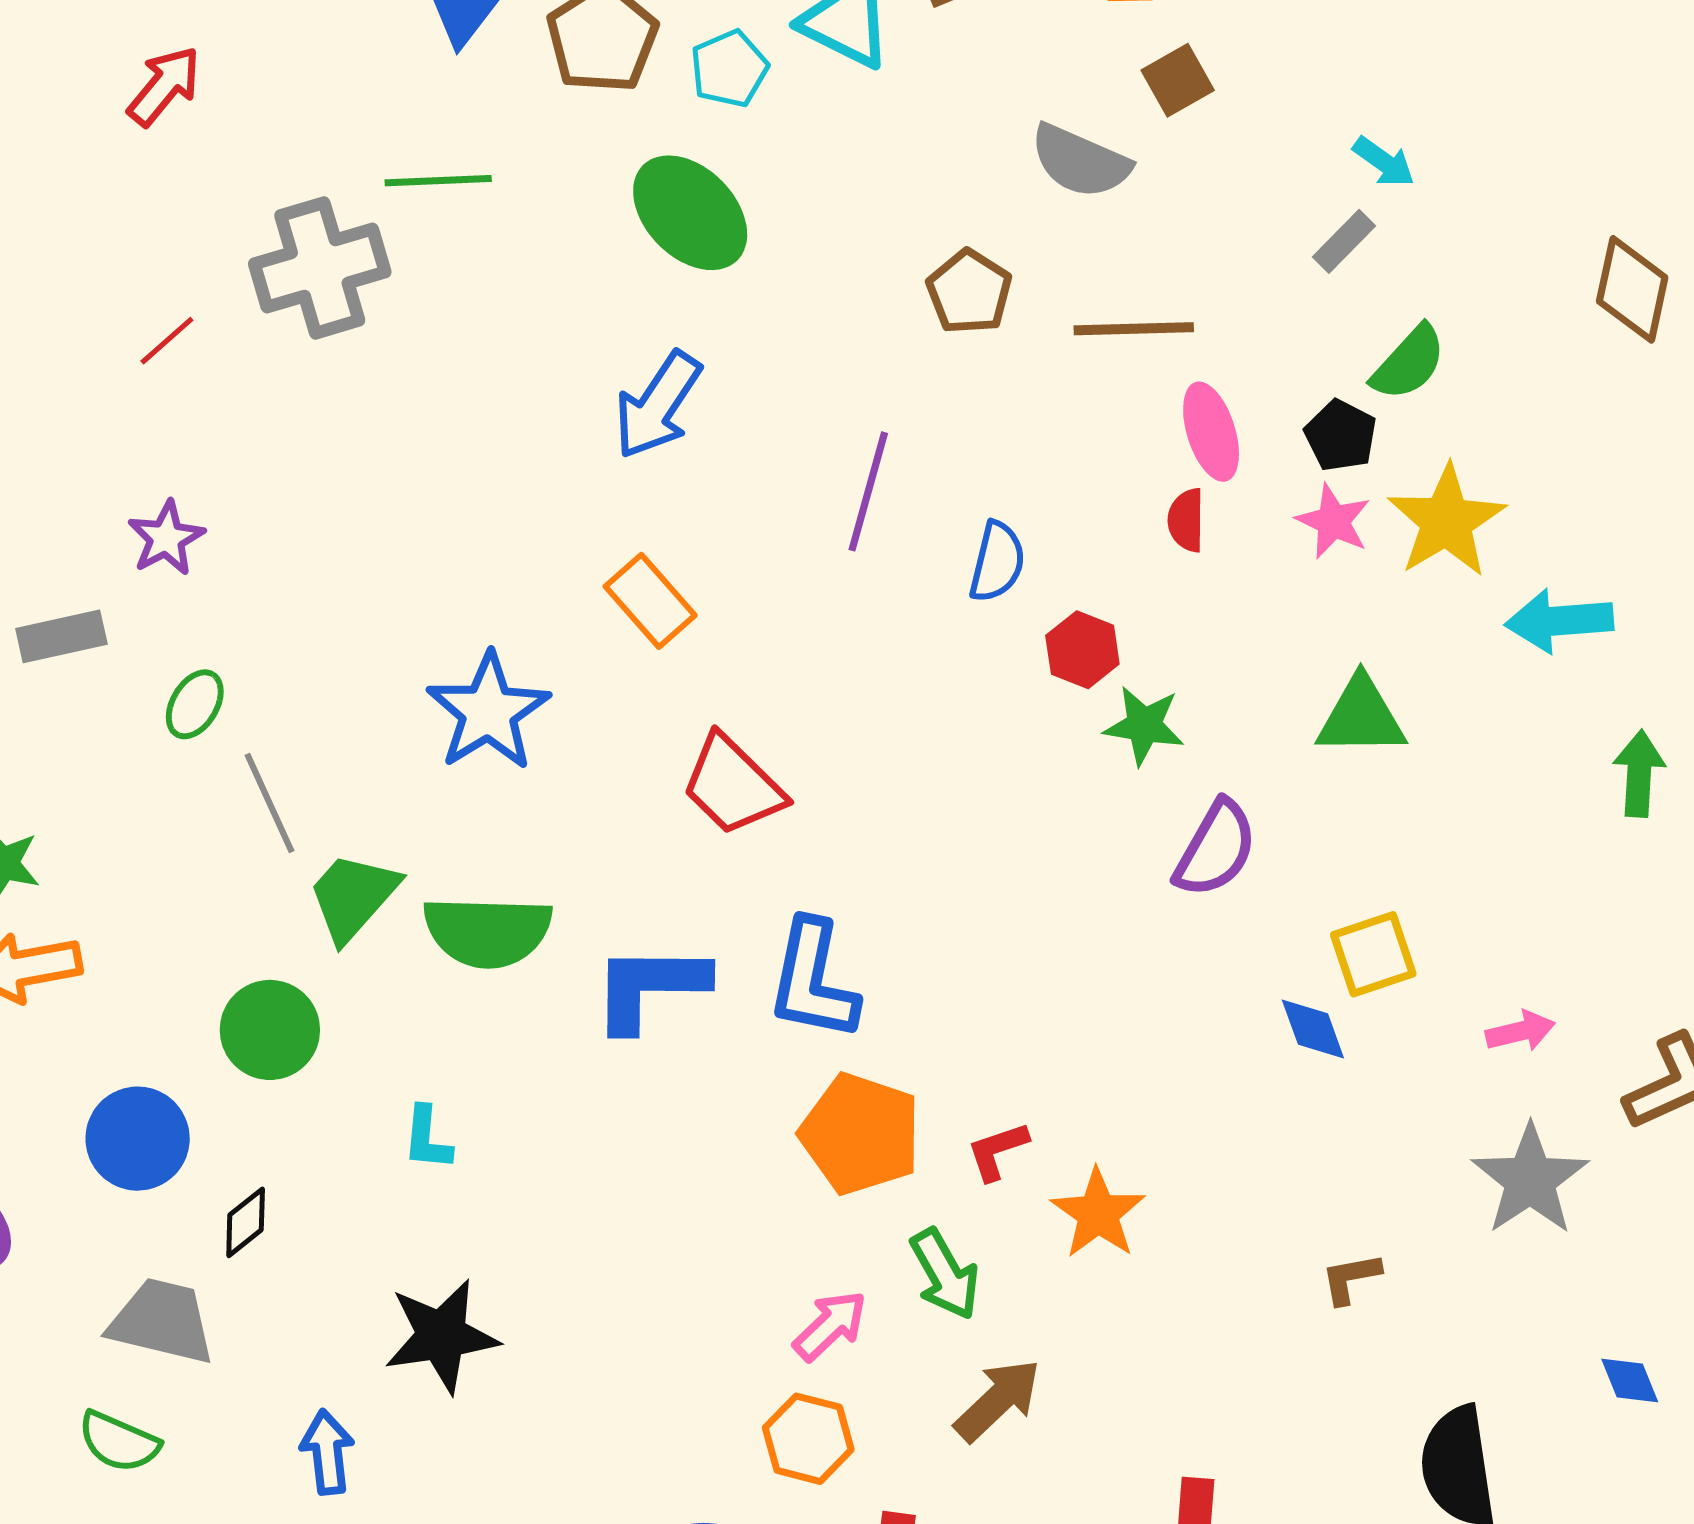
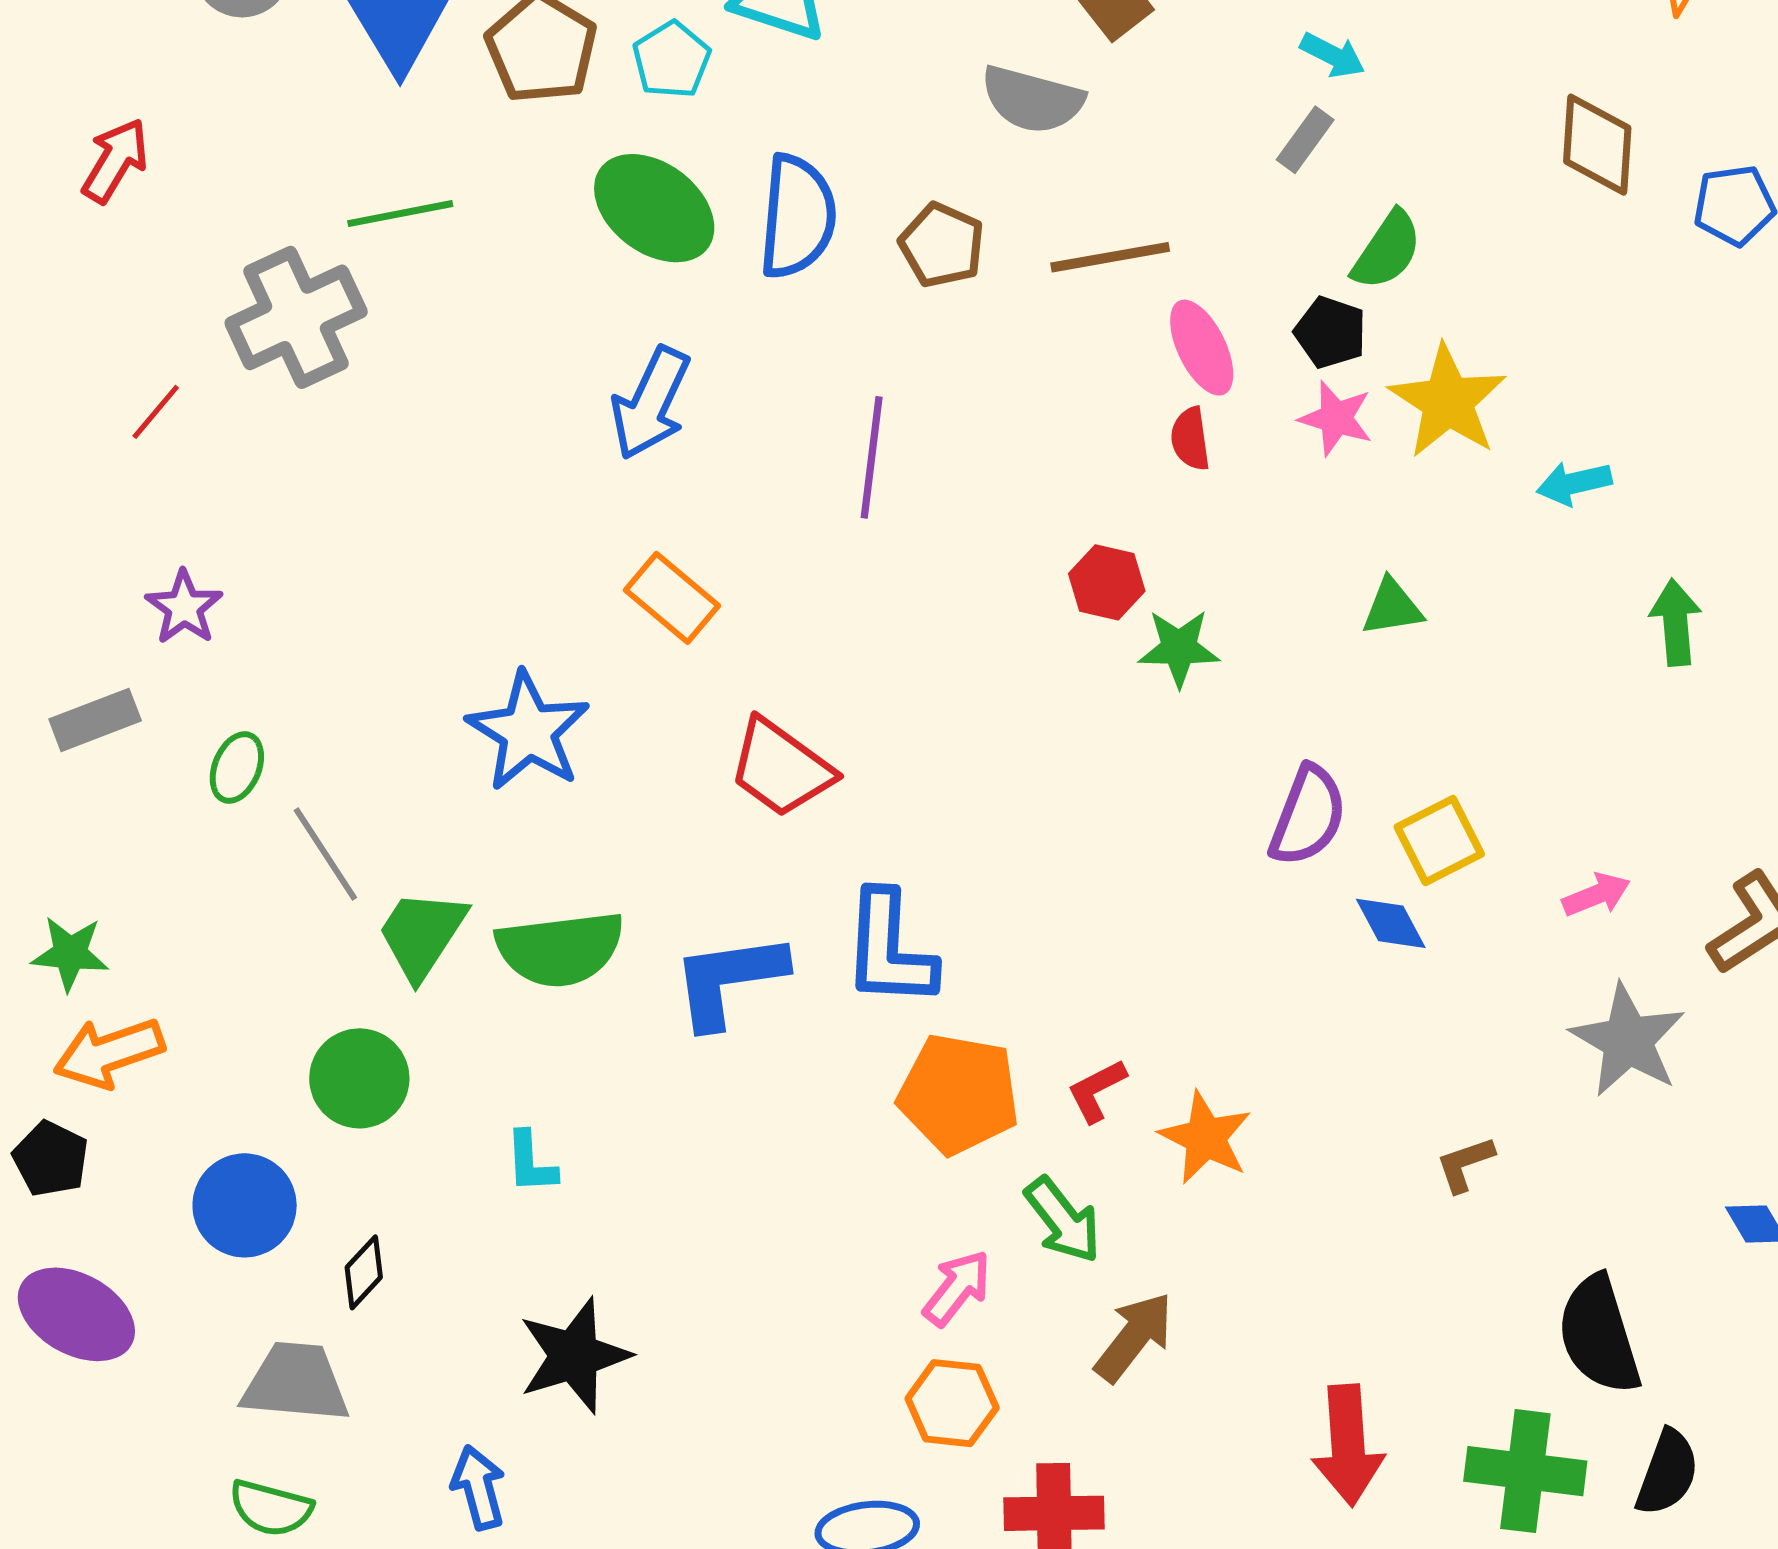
blue semicircle: (997, 562) -> (797, 217), moved, size x1.5
cyan arrow: (1559, 621) -> (1574, 483), size x0.7
green triangle: (1361, 717) -> (1392, 607), size x0.7
purple semicircle: (1216, 849) -> (1308, 816), moved

